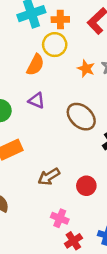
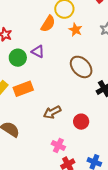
orange star: (86, 69) -> (75, 30), moved
purple triangle: (37, 101) -> (38, 51), moved

